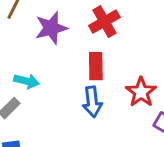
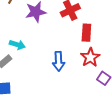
red rectangle: (96, 66) -> (86, 33), moved

